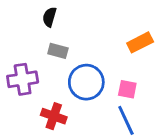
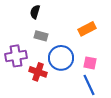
orange rectangle: (140, 42) -> (87, 29), moved
red cross: (54, 116) -> (38, 72), moved

